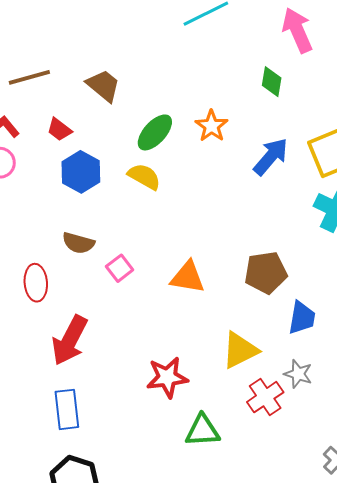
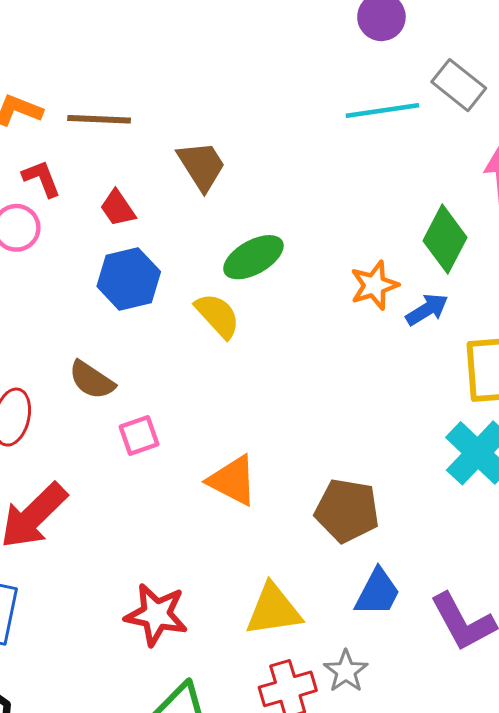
green diamond: (272, 82) -> (445, 239), size x1.4
orange star: (212, 126) -> (374, 285), moved
blue arrow: (271, 157) -> (427, 310), moved, size x0.7

